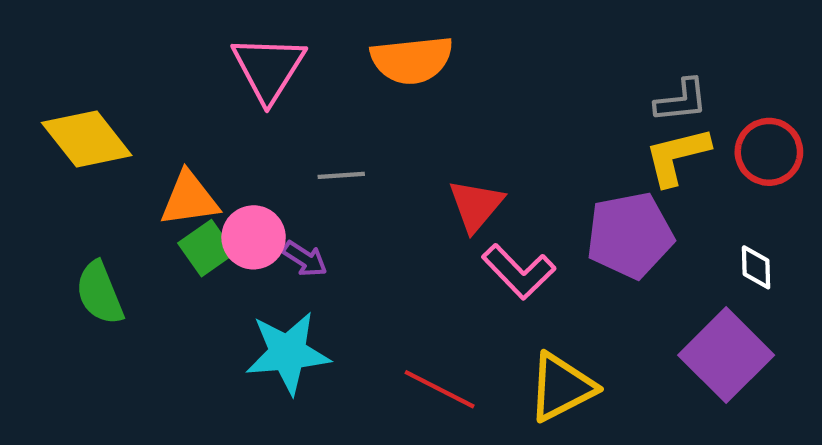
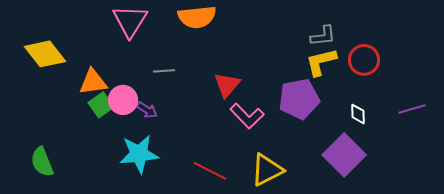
green semicircle: (100, 293) -> (42, 162), moved

